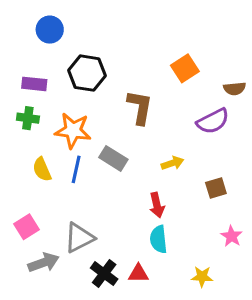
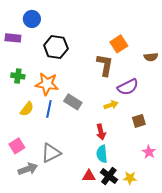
purple rectangle: (34, 84) -> (13, 38), moved
brown L-shape: (140, 107) -> (105, 65), moved
purple semicircle: (213, 121) -> (128, 87), moved
yellow semicircle: (42, 169) -> (27, 109), turned -119
black cross: (104, 273) -> (109, 176), moved

